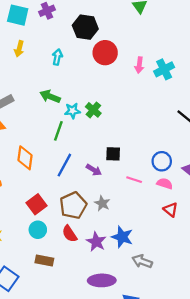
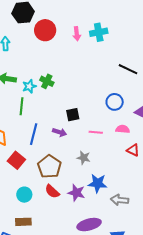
cyan cross: (164, 69) -> (99, 32), turned 30
blue circle: (162, 161) -> (115, 102), moved
gray star: (102, 203) -> (84, 158), moved
red square: (36, 204) -> (16, 160), moved
brown rectangle: (44, 261) -> (23, 222), moved

